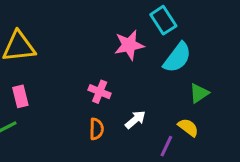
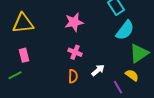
pink star: (129, 45) -> (74, 22), moved
green triangle: (199, 93) -> (139, 53), size x1.5
purple line: (166, 146) -> (118, 87), turned -56

